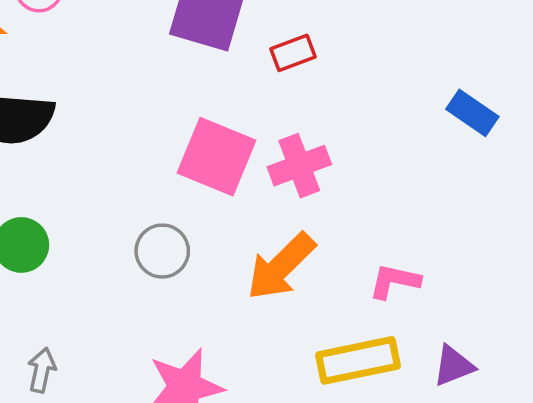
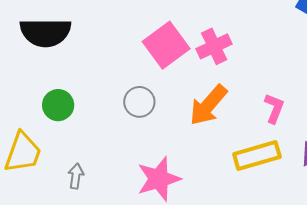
pink square: (216, 157) -> (166, 45), turned 36
pink L-shape: (395, 281) -> (274, 108), turned 104

